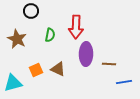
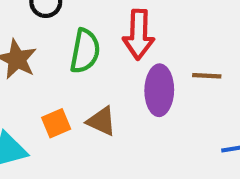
green semicircle: (50, 35) -> (85, 51), size x1.5
brown line: (109, 64) -> (207, 76), moved

